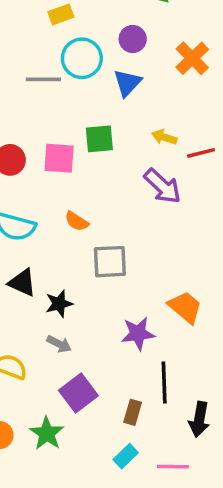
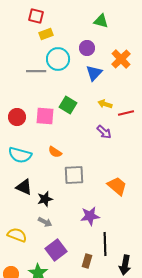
blue triangle: (127, 83) -> (94, 73), moved
green square: (99, 139) -> (68, 105), turned 36
purple arrow: (162, 186) -> (104, 132), size x0.7
orange trapezoid: (185, 307) -> (117, 186), moved

